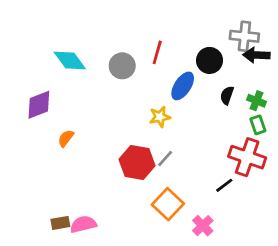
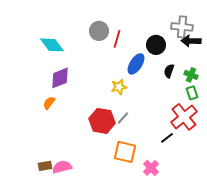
gray circle: (122, 66) -> (99, 31), moved
purple diamond: (39, 105) -> (60, 78), moved
red cross: (247, 157) -> (184, 117), turned 32
orange square: (168, 204) -> (125, 152), turned -30

